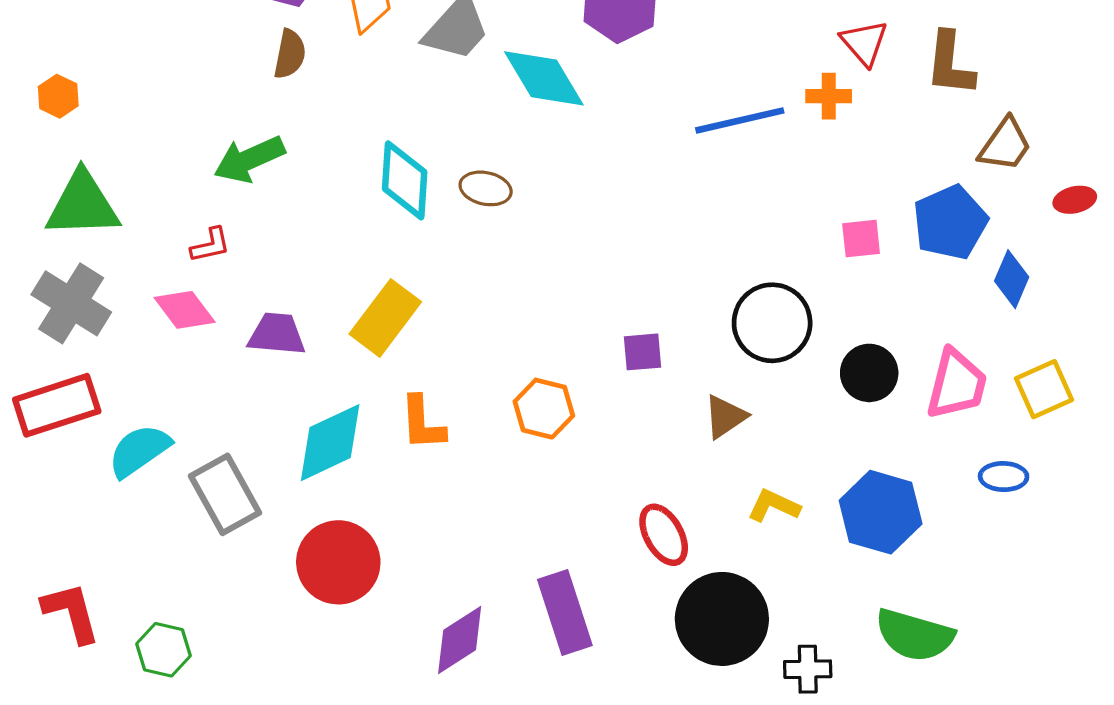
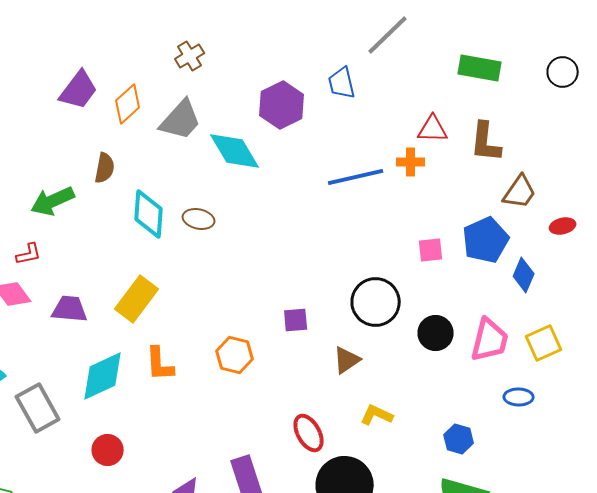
red triangle: (864, 43) -> (433, 129), turned -48
brown semicircle: (290, 54) -> (105, 168), moved
blue hexagon: (881, 512) -> (459, 439), moved, size x0.6
red circle: (338, 562) -> (108, 450), size x0.6

